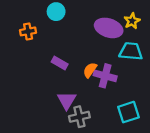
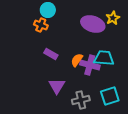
orange cross: (28, 31) -> (41, 25), moved, turned 32
cyan trapezoid: (131, 51) -> (104, 58), moved
gray cross: (79, 117) -> (81, 100), moved

